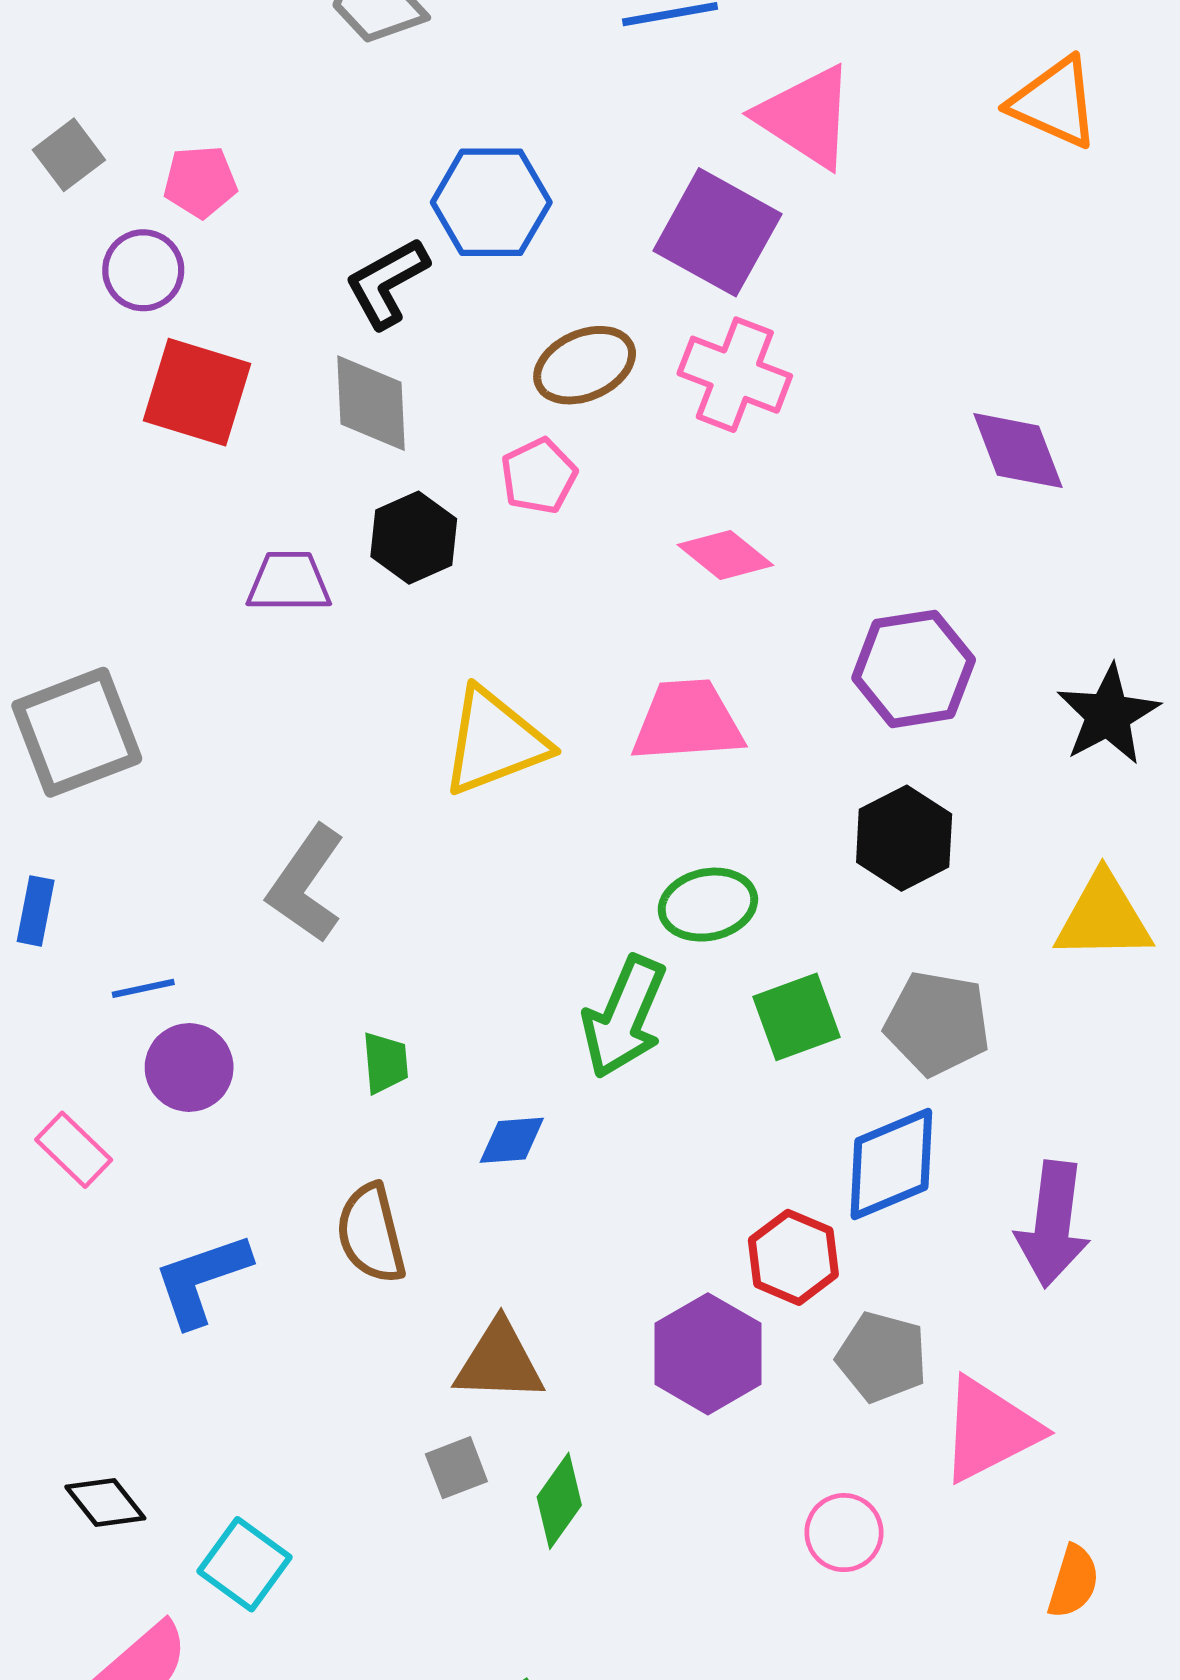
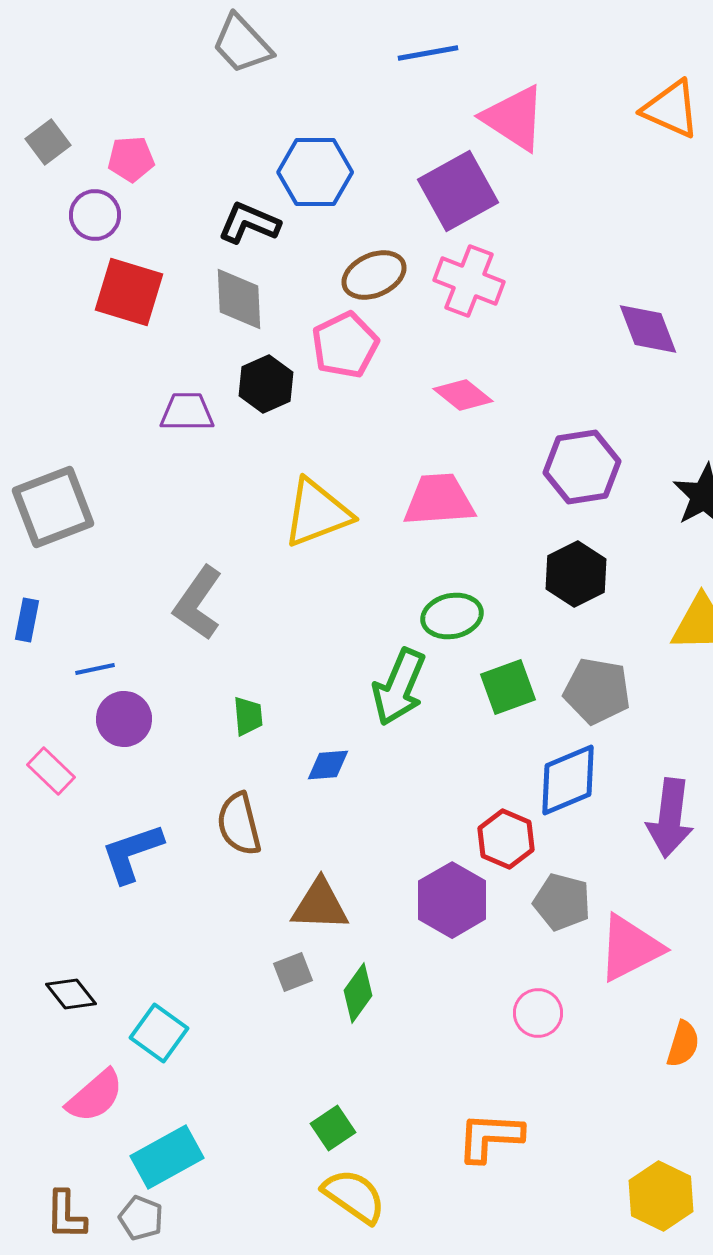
purple square: (717, 232) -> (458, 191), turned 32
black L-shape: (387, 283) -> (249, 223), turned 52
pink pentagon: (539, 476) -> (345, 345), size x1.4

